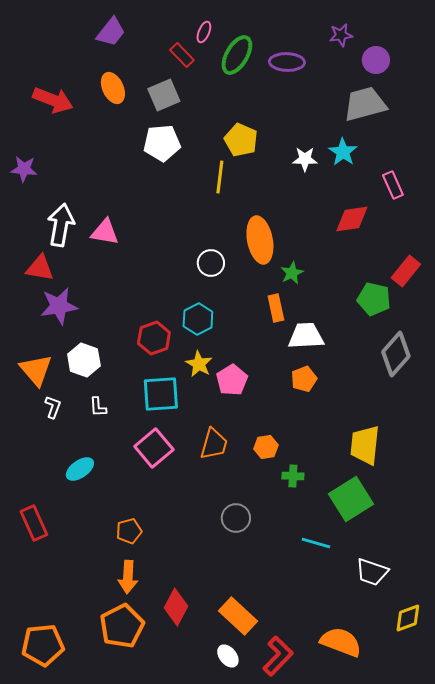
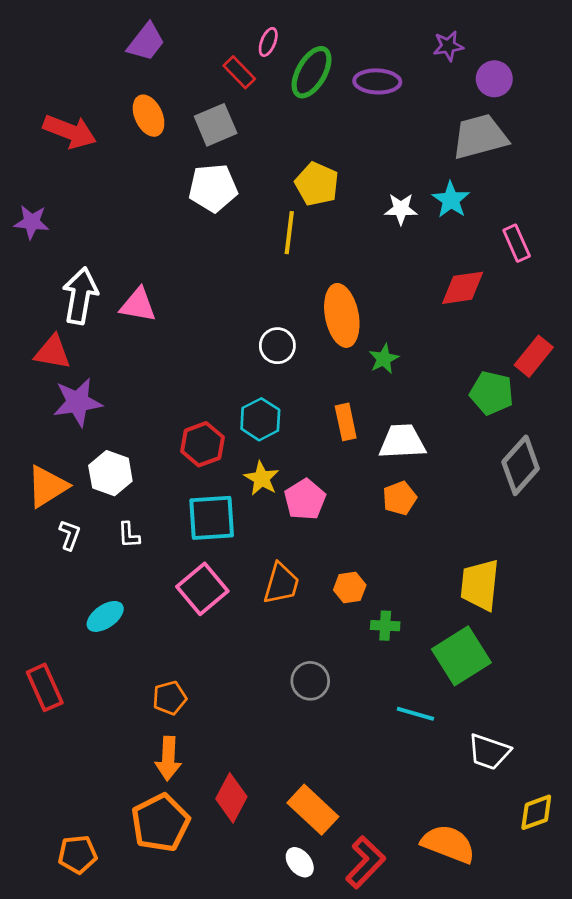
orange rectangle: (276, 308) -> (346, 422), moved
orange triangle: (36, 370) -> (47, 486), turned 39
orange pentagon: (43, 645) -> (78, 854), moved, size x0.7

